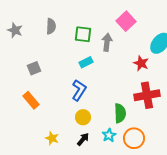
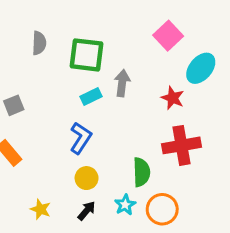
pink square: (126, 21) -> (168, 36), moved
green square: (83, 34) -> (87, 55), size x1.4
gray arrow: (107, 42) -> (122, 83), moved

